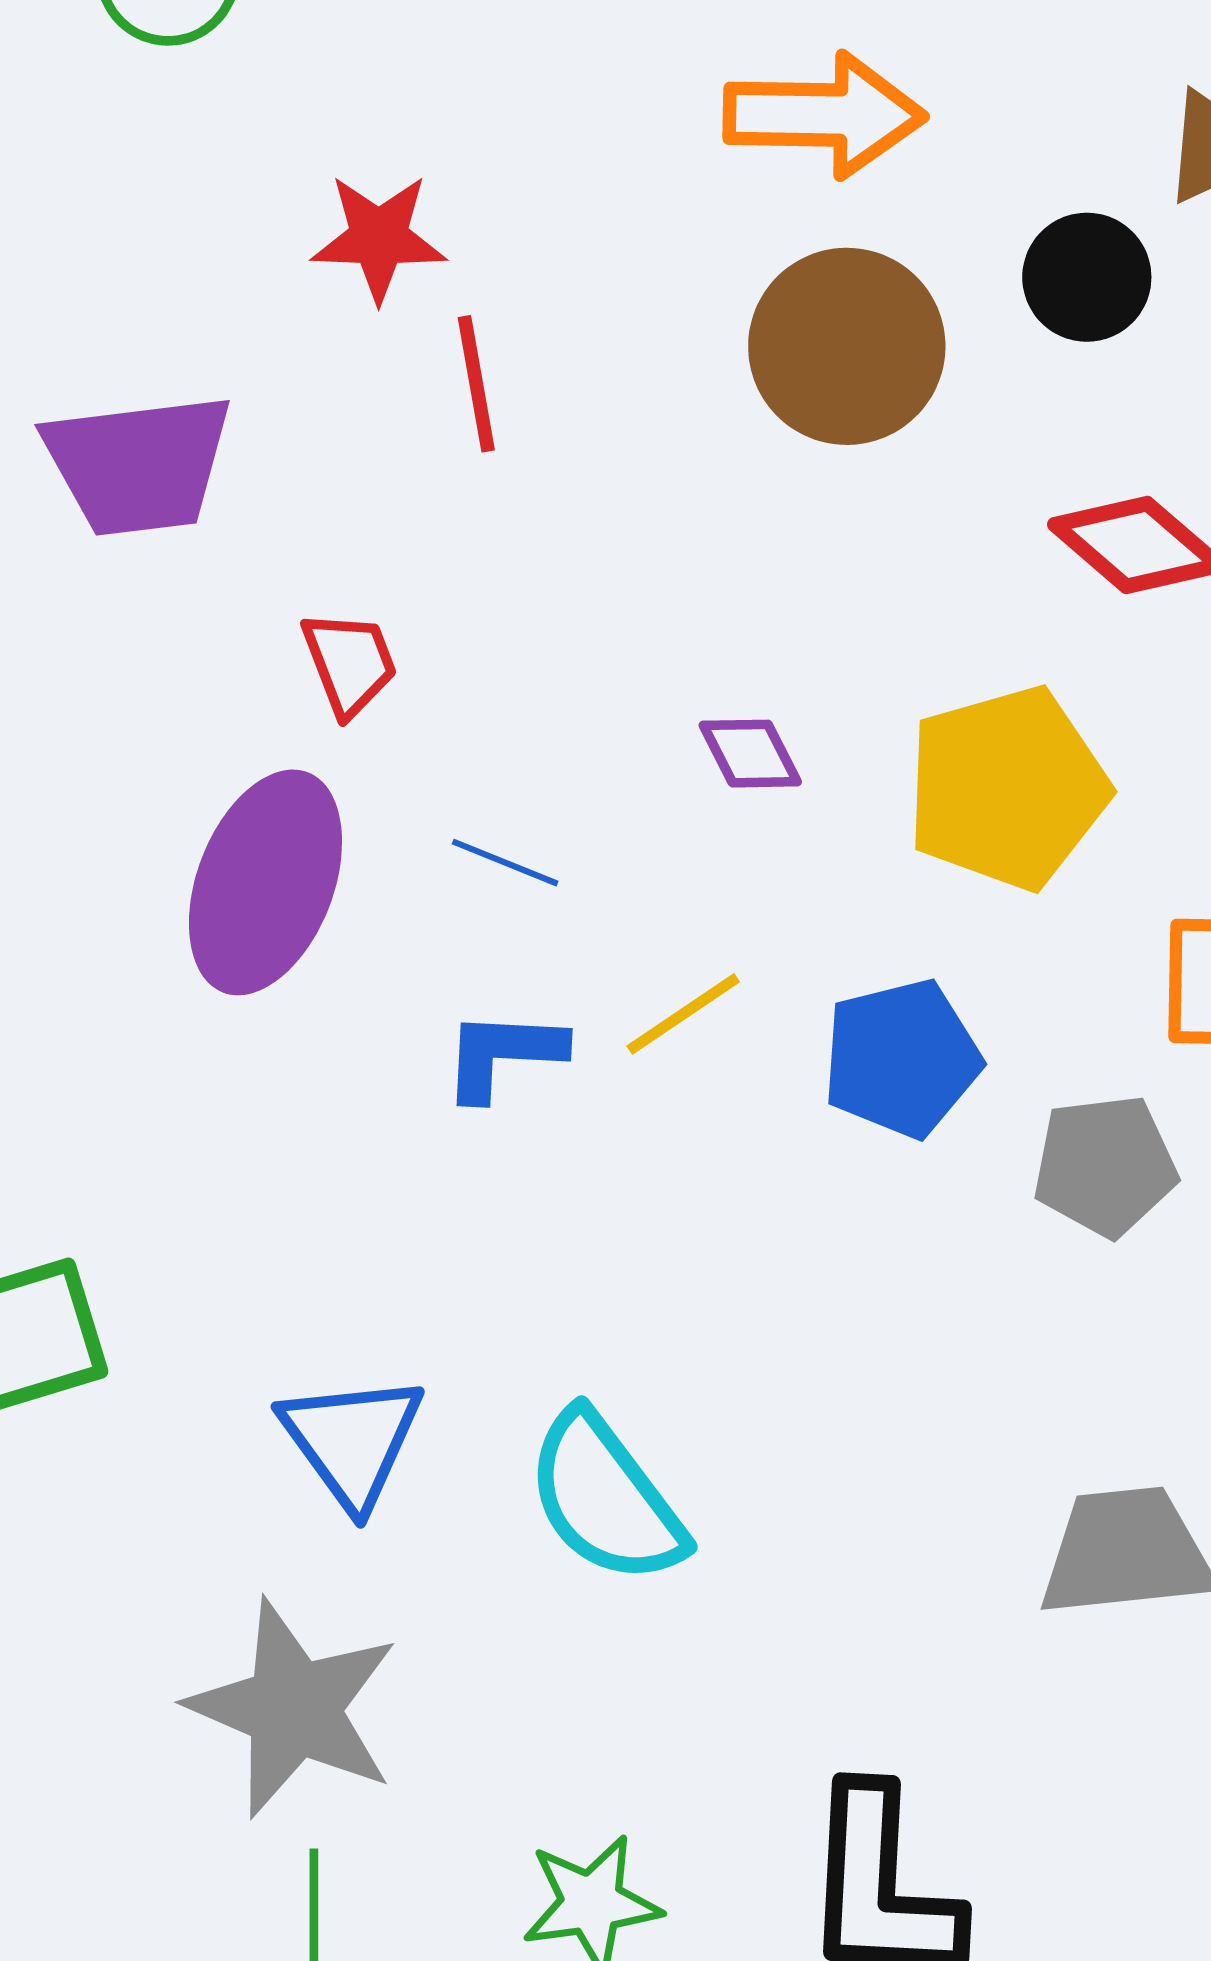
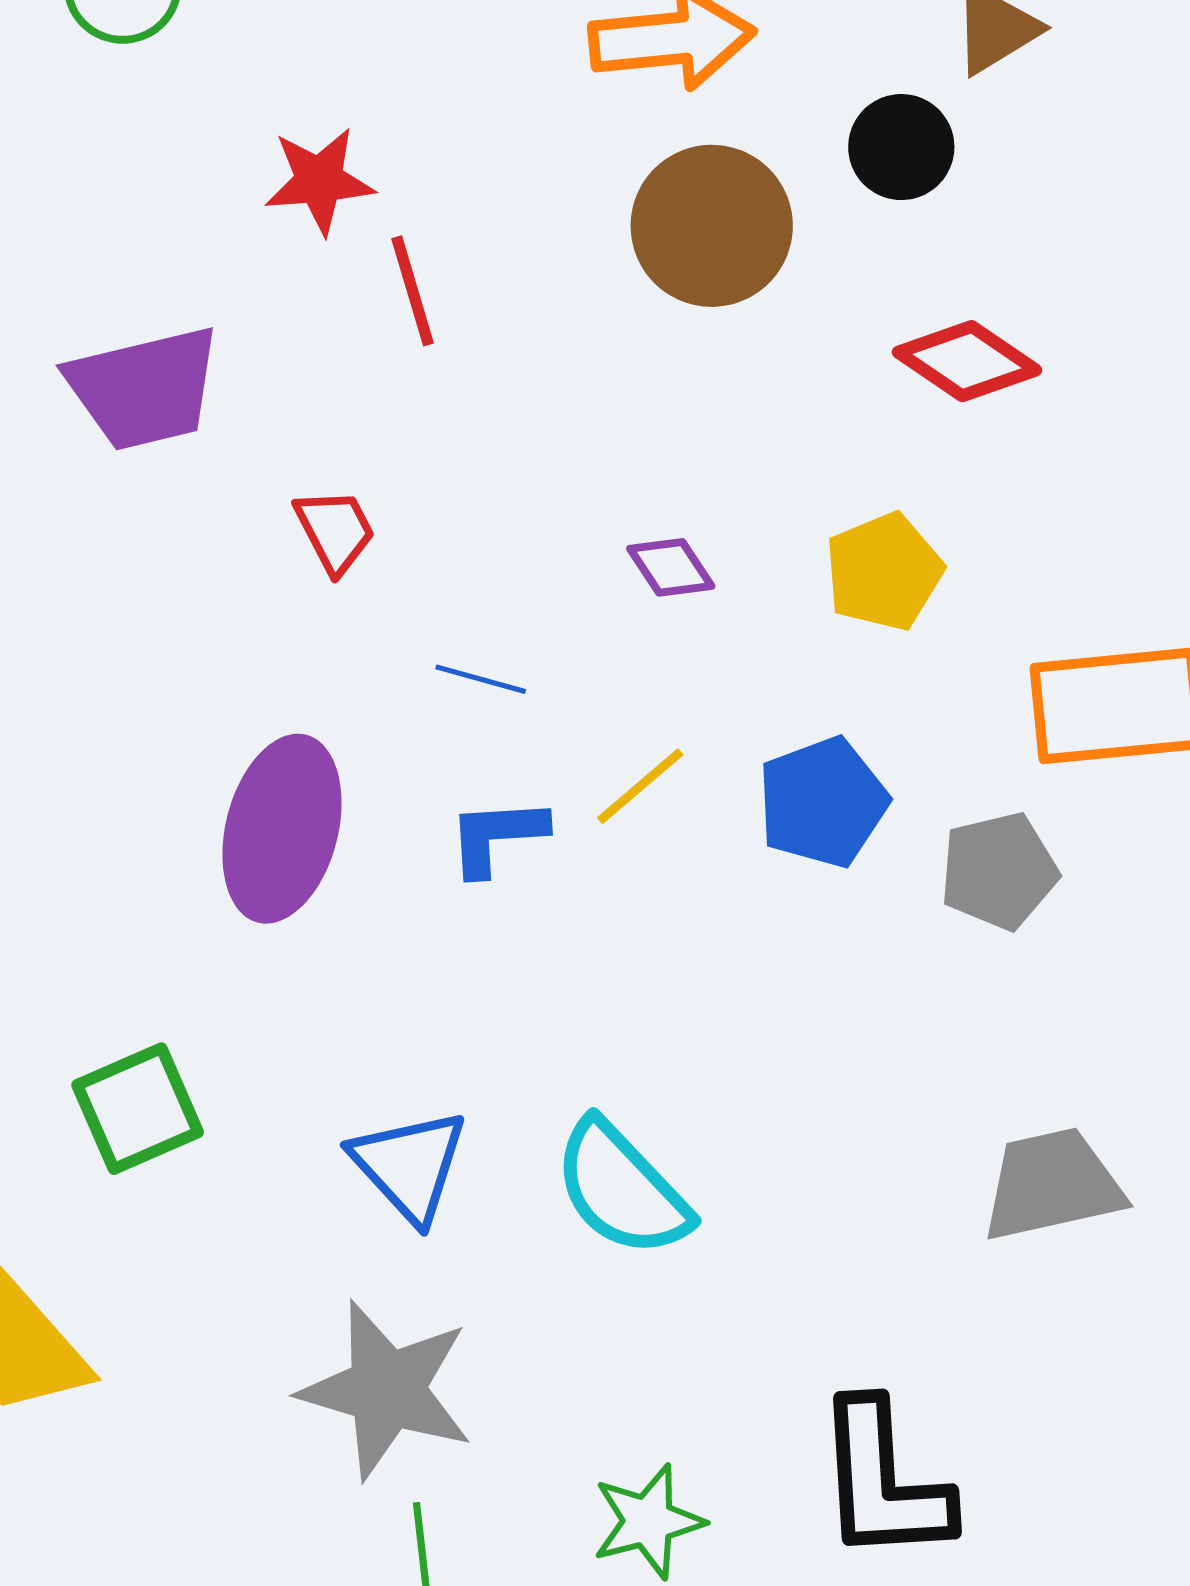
yellow pentagon: (1007, 788) -> (884, 572), size x0.7
purple ellipse: (265, 882) -> (282, 829), moved

